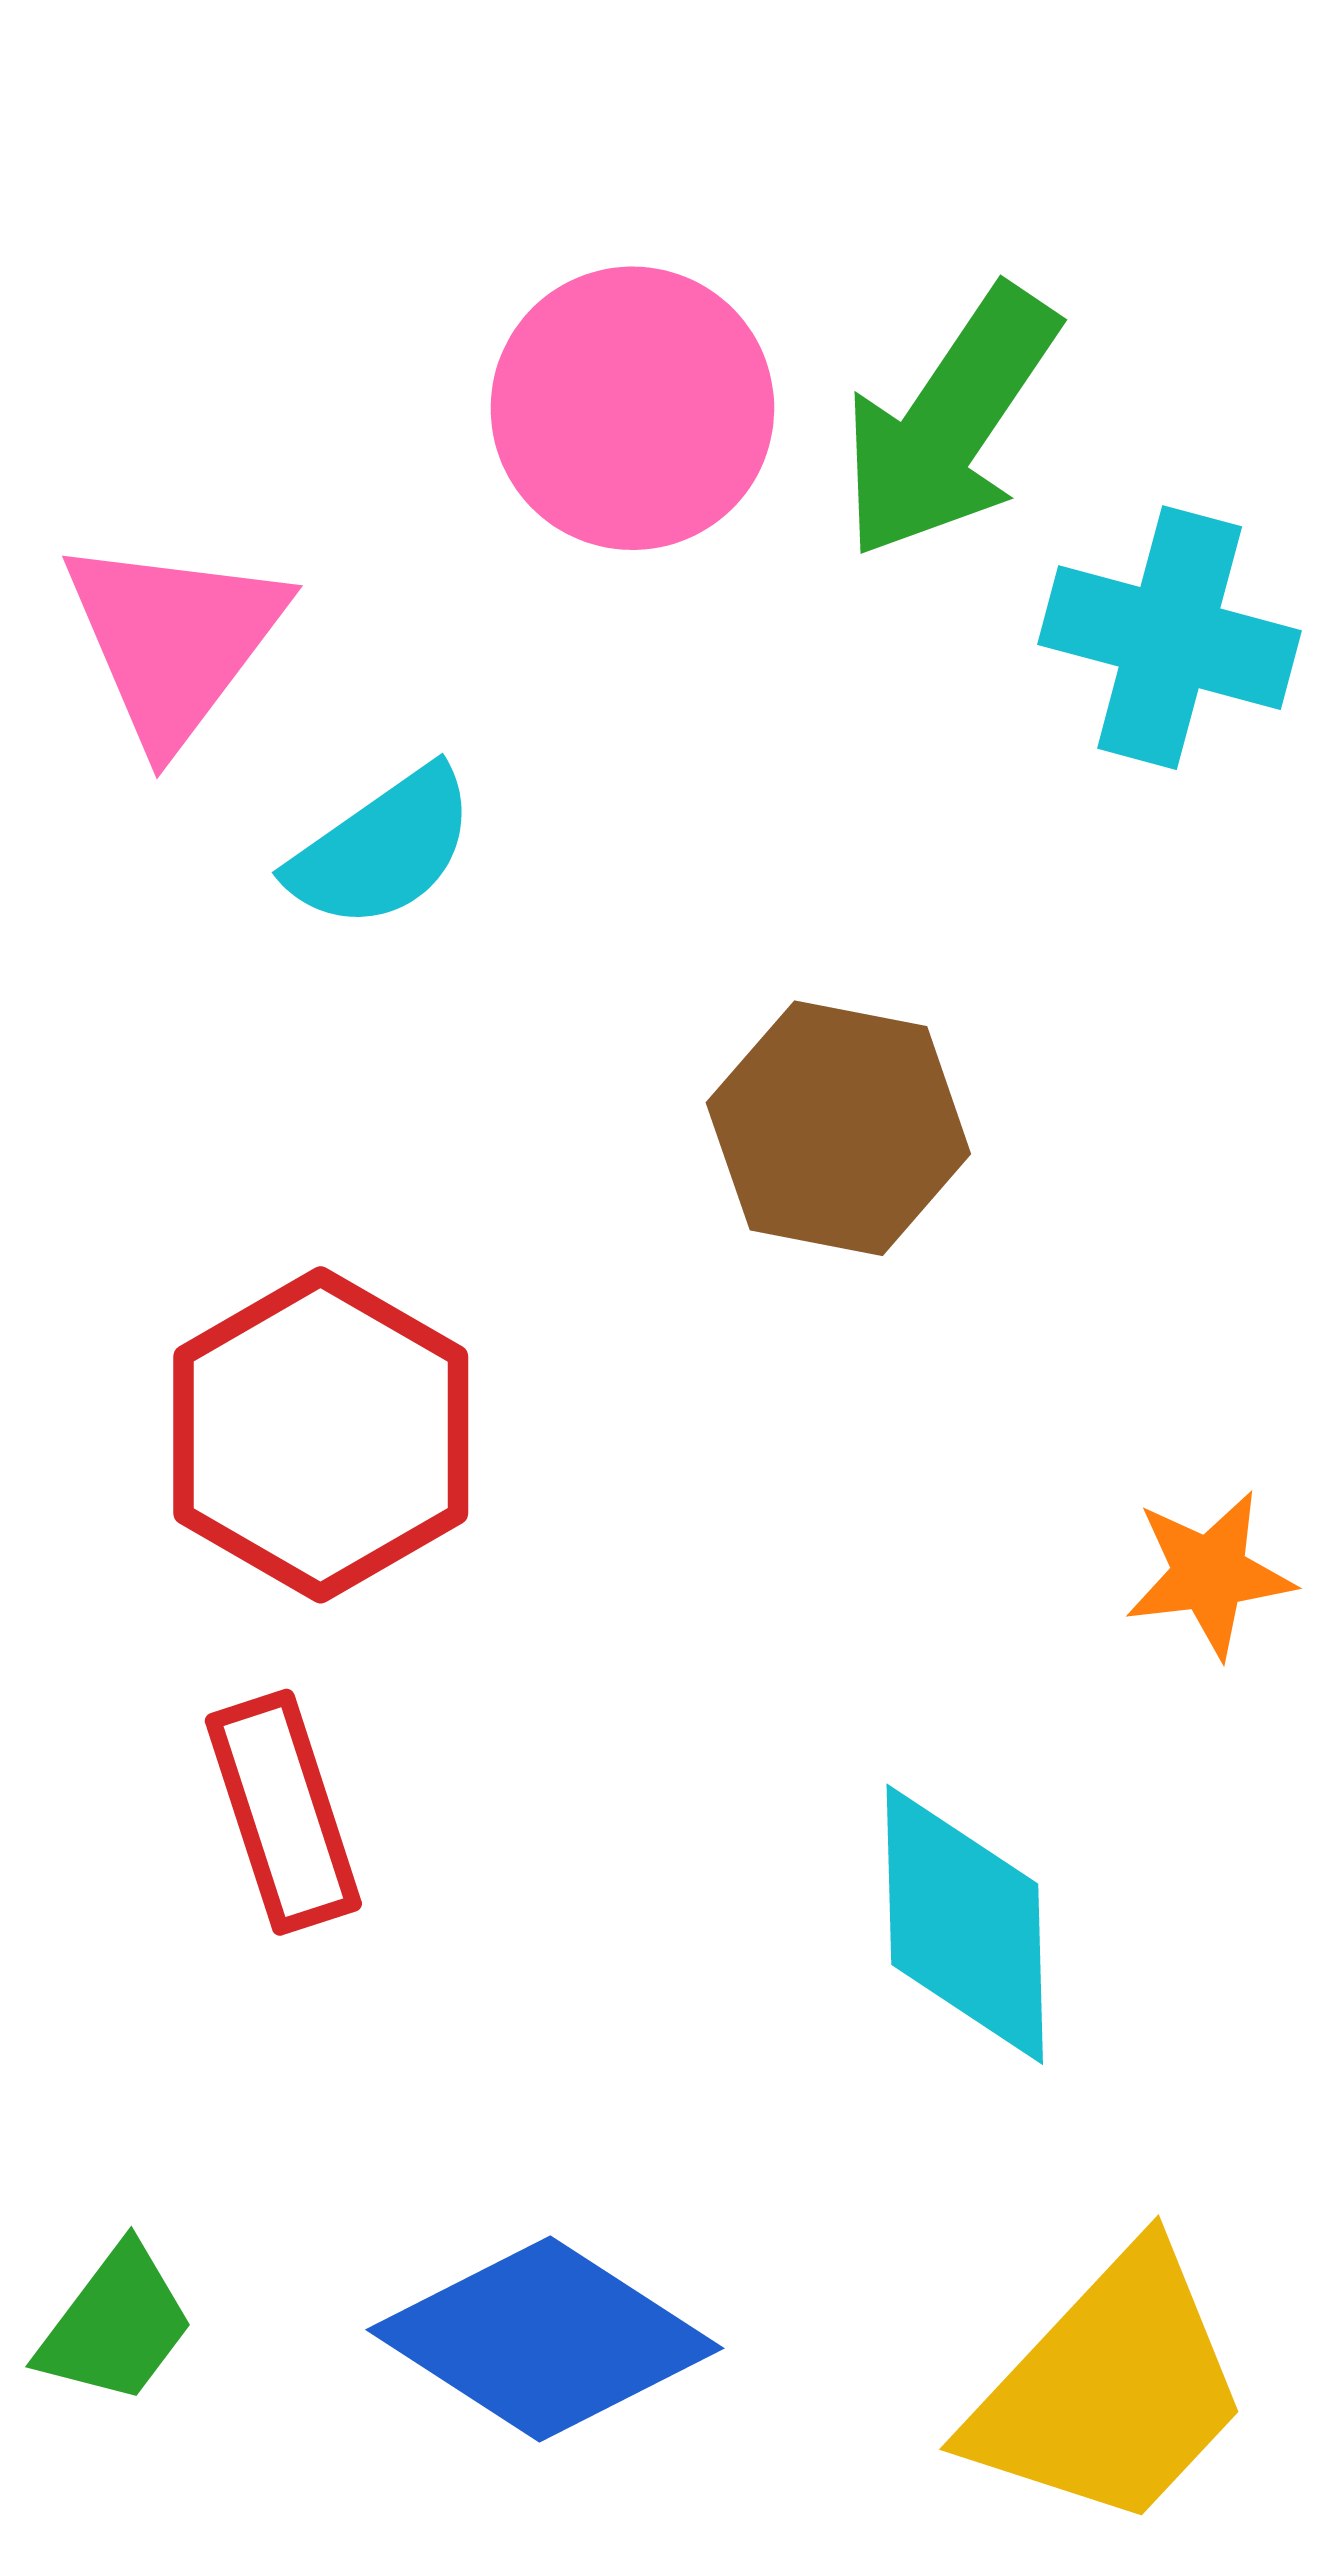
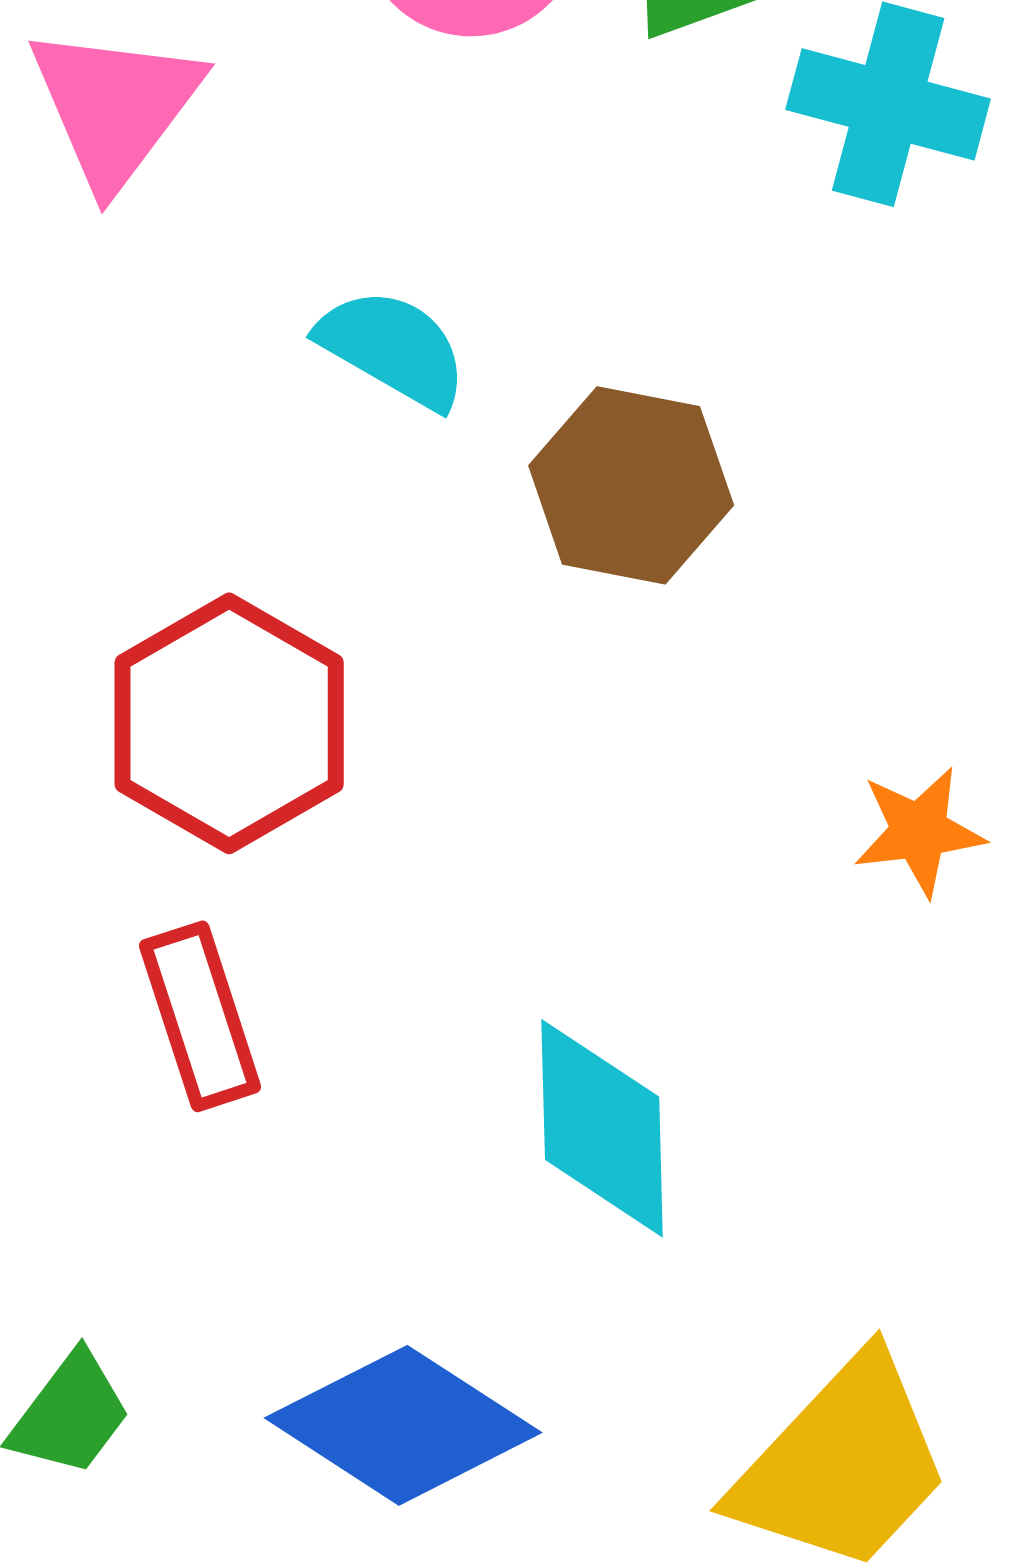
cyan semicircle: (383, 849) -> (393, 348), moved, turned -115
cyan diamond: (965, 1924) -> (602, 1128), moved

